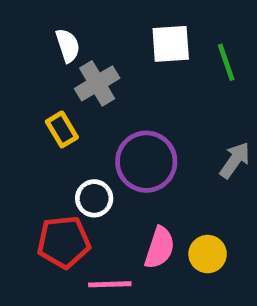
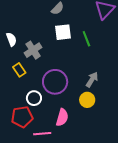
white semicircle: (68, 46) -> (11, 39), moved
yellow circle: (208, 254) -> (87, 100), moved

